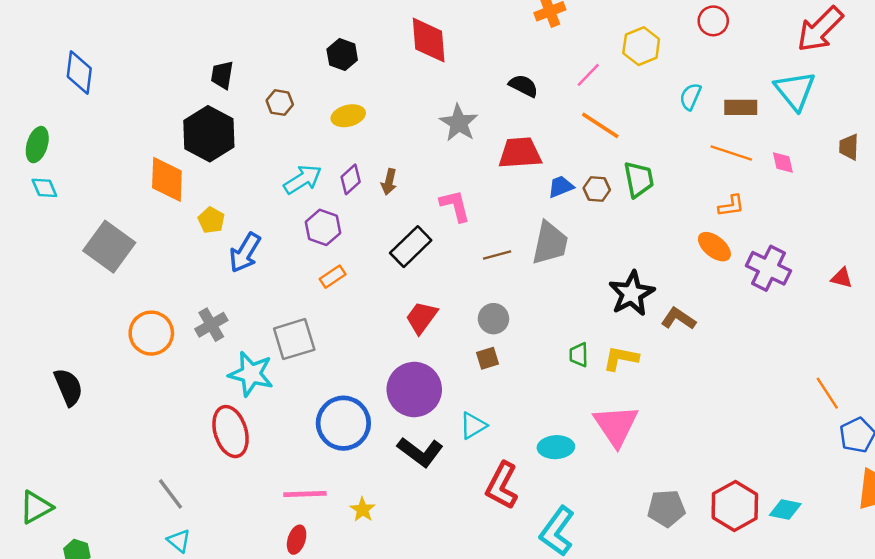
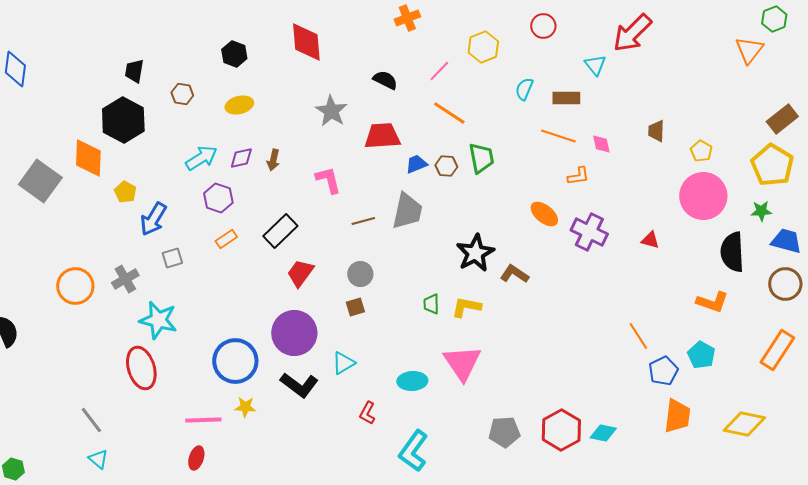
cyan triangle: (795, 91) -> (595, 65), moved, size x0.6
purple diamond: (351, 179) -> (241, 158), turned 30
orange L-shape: (731, 206) -> (578, 176), moved
gray square: (109, 247) -> (40, 181), moved
black rectangle: (411, 247) -> (280, 231), moved
gray square: (294, 339) -> (172, 258), moved, size x0.6
red L-shape: (502, 486) -> (367, 413), size x0.6
yellow star: (363, 510) -> (245, 407), moved, turned -30

